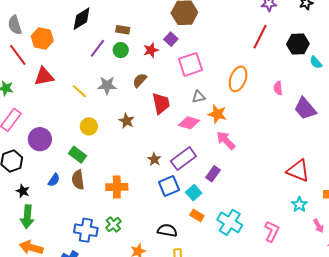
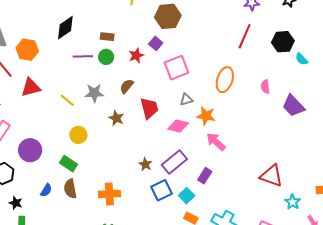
purple line: (97, 48) -> (83, 56), turned 54
brown star: (127, 121) -> (116, 118), moved
red triangle: (298, 171) -> (272, 176), moved

